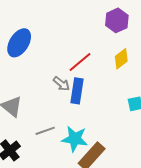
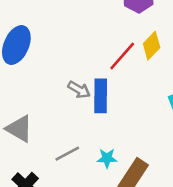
red line: (80, 62) -> (122, 56), moved
cyan star: (75, 139) -> (107, 158), size x0.6

